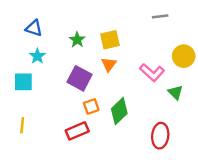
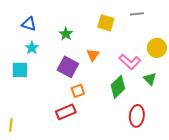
yellow square: (110, 40) -> (106, 23), moved, turned 30
green diamond: (119, 111) -> (118, 87), moved
yellow line: (22, 125) -> (11, 125), moved

